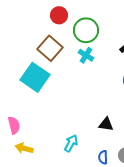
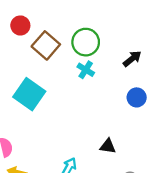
red circle: (59, 15) -> (20, 25), moved
brown square: (50, 48) -> (46, 45), moved

